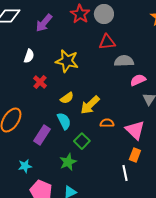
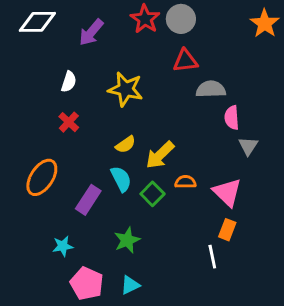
pink semicircle: (138, 80) -> (232, 118), turned -70
red cross: (40, 82) -> (69, 122), moved
green square: (82, 141) -> (152, 194), moved

